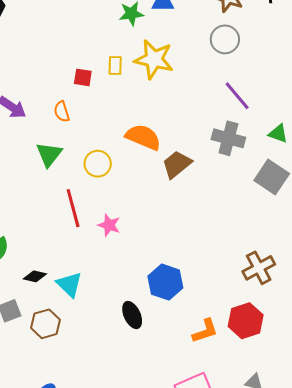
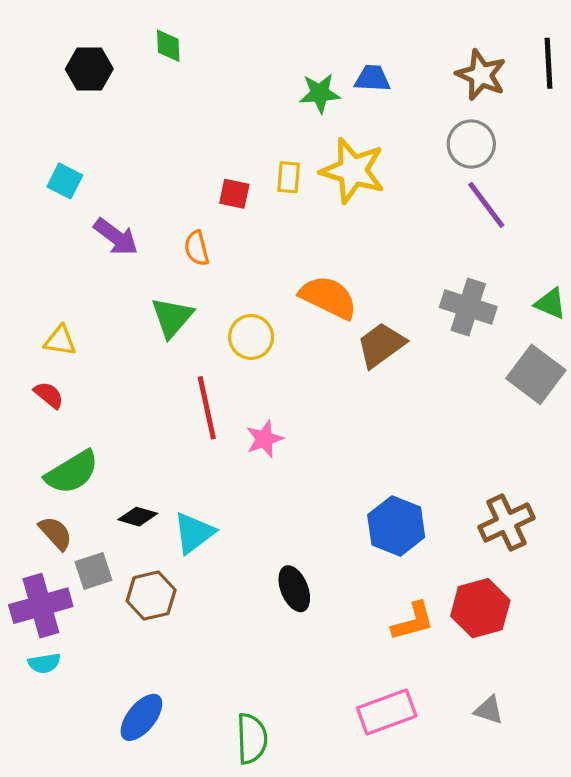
purple line: (237, 96) -> (486, 205), moved
pink star: (109, 225) -> (264, 439), turned 30
blue hexagon: (165, 282) -> (396, 526), moved
cyan triangle: (69, 284) -> (194, 533), turned 36

